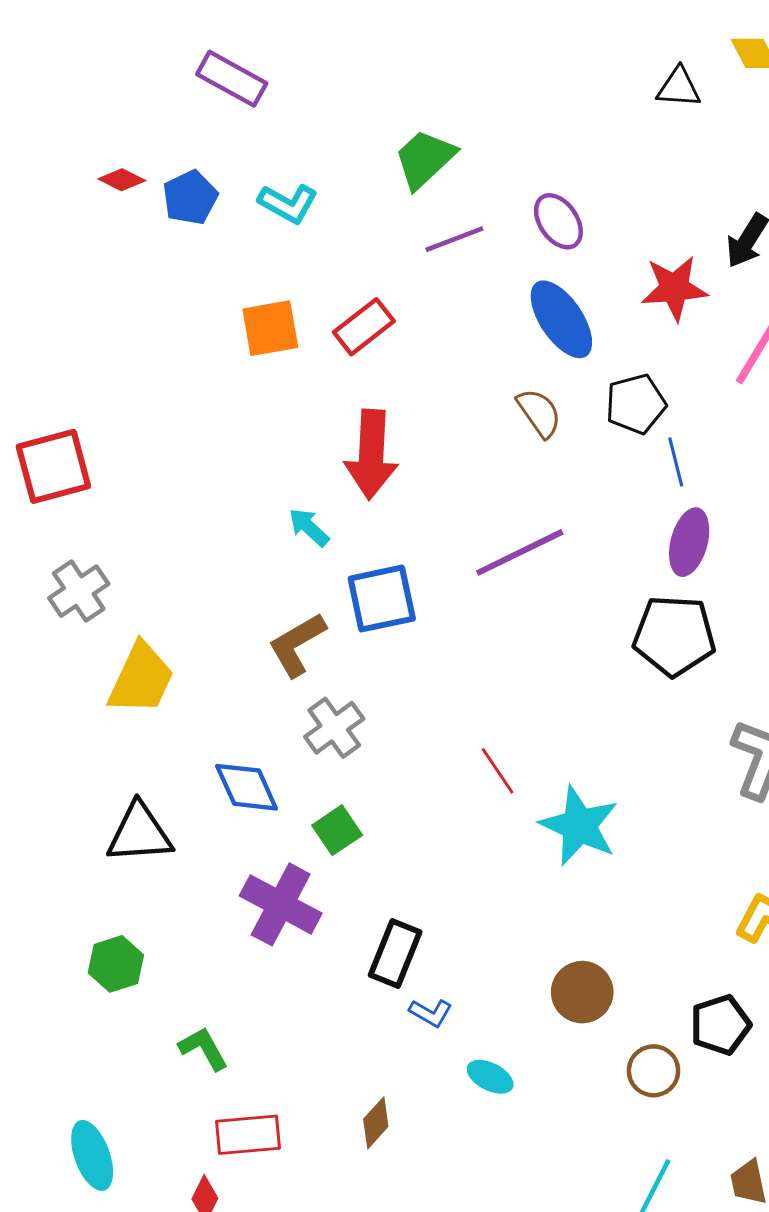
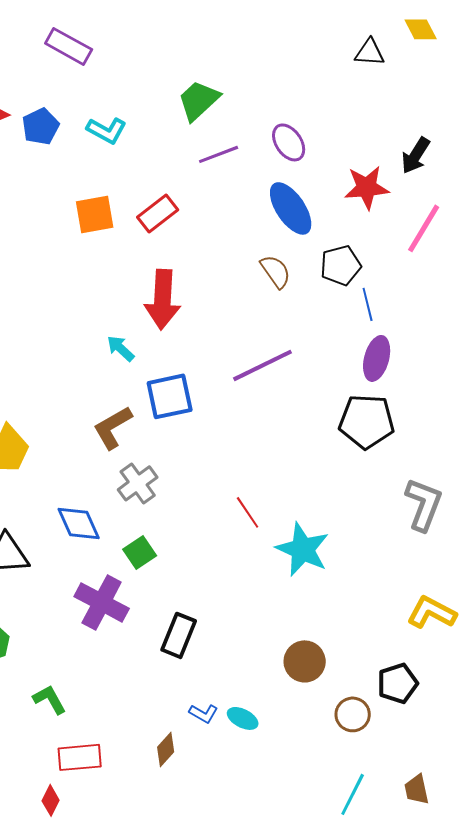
blue L-shape: (431, 1013) -> (204, 713), moved

